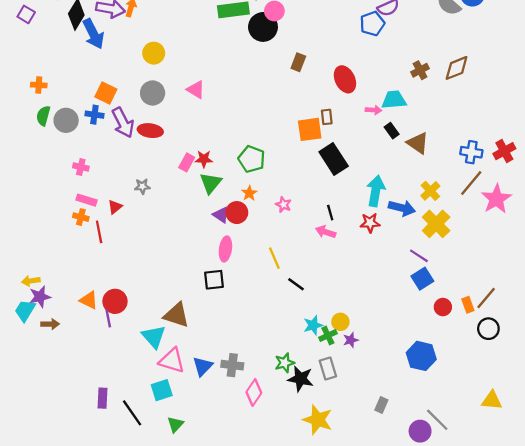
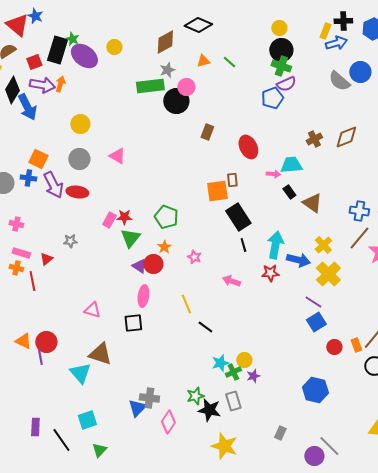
black line: (330, 213) -> (243, 245), moved
pink triangle: (172, 361) -> (92, 310), moved, size x0.7
blue triangle: (203, 366) -> (137, 408), moved

